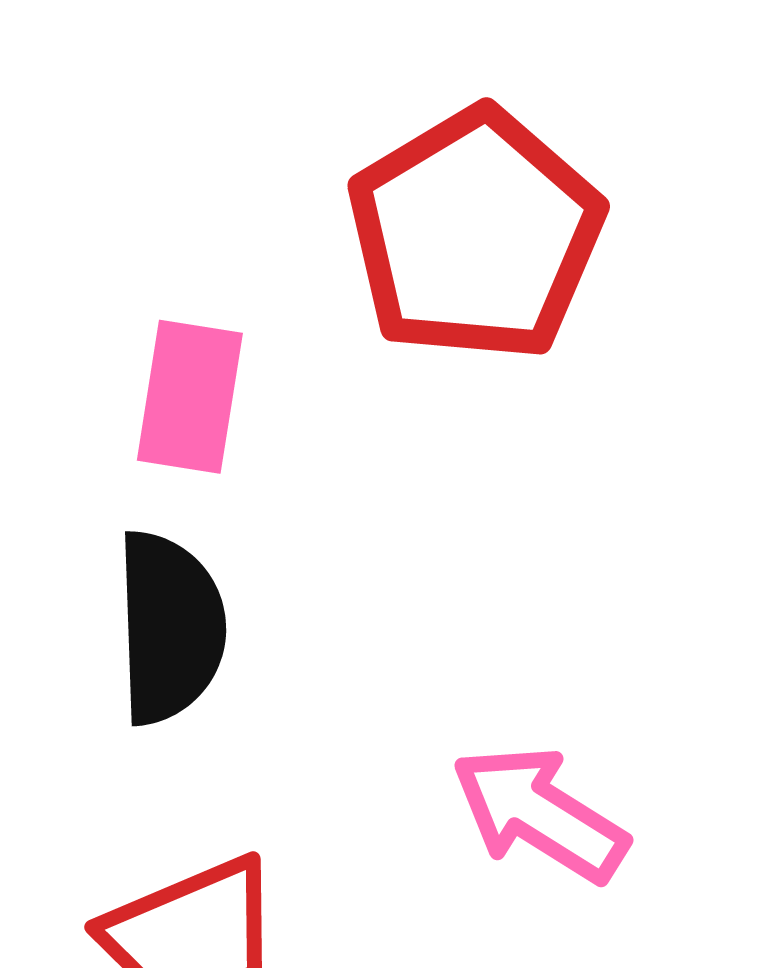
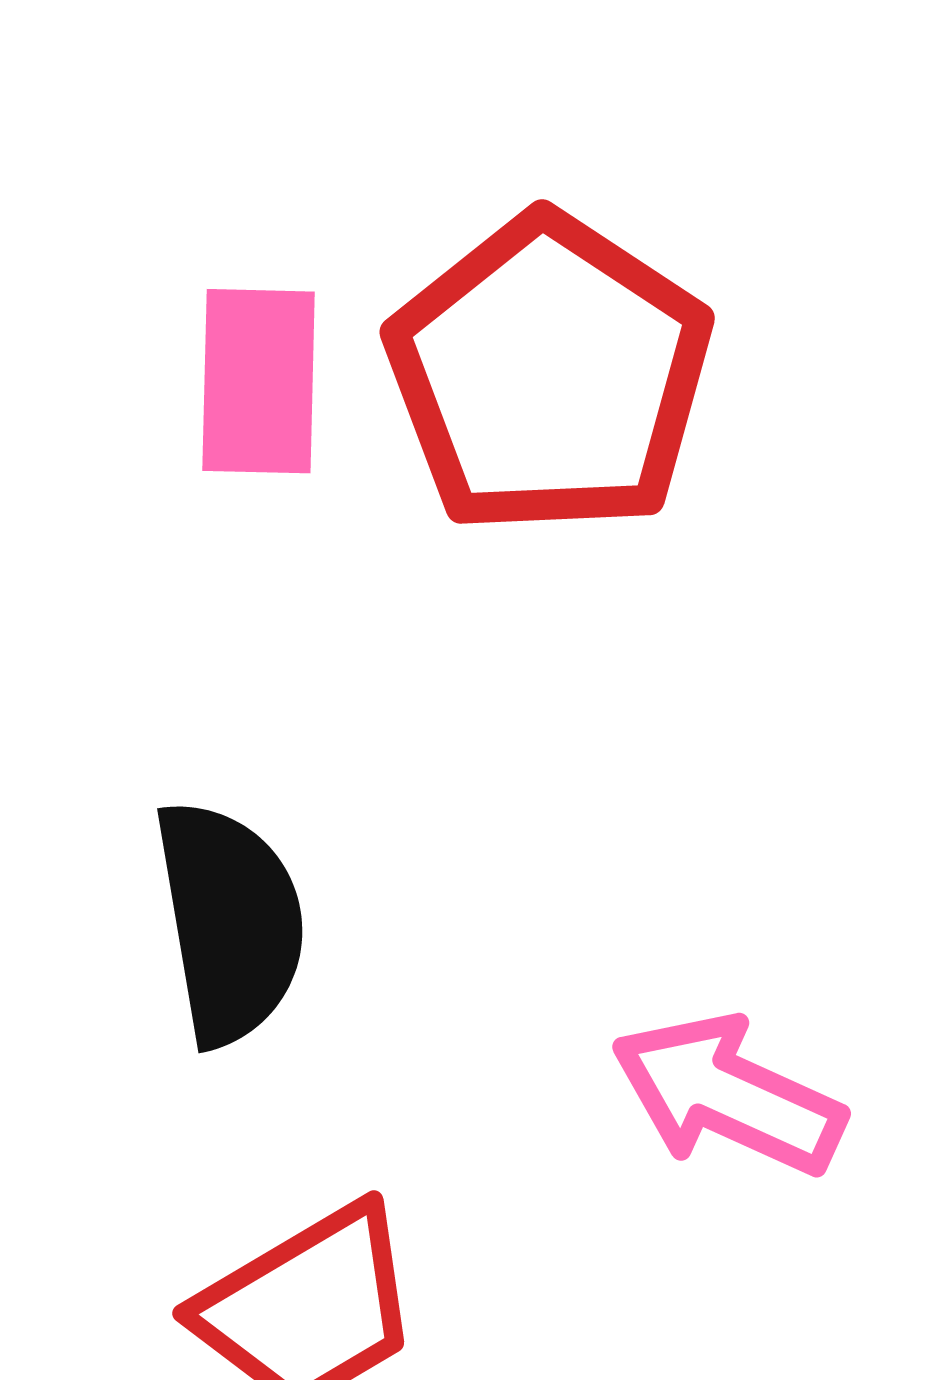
pink rectangle: (190, 397) -> (259, 381), moved

